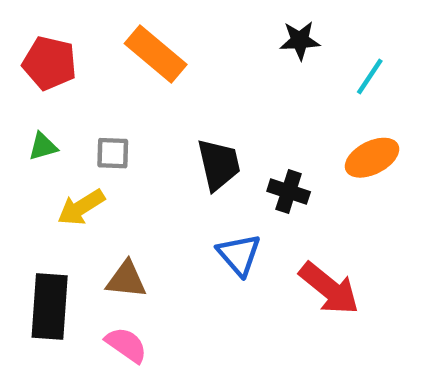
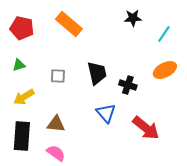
gray square: (113, 153) -> (58, 76), moved
yellow arrow: (81, 207) -> (24, 97), moved

